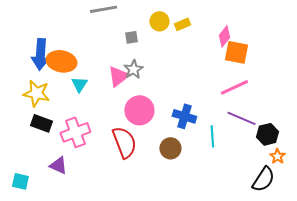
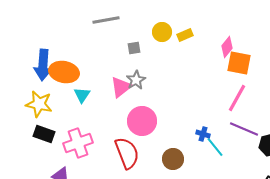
pink line: (234, 87) -> (237, 98), turned -36
blue cross: (184, 116) -> (203, 134), moved, size x0.6
cyan line: (212, 136) -> (215, 147), turned -35

